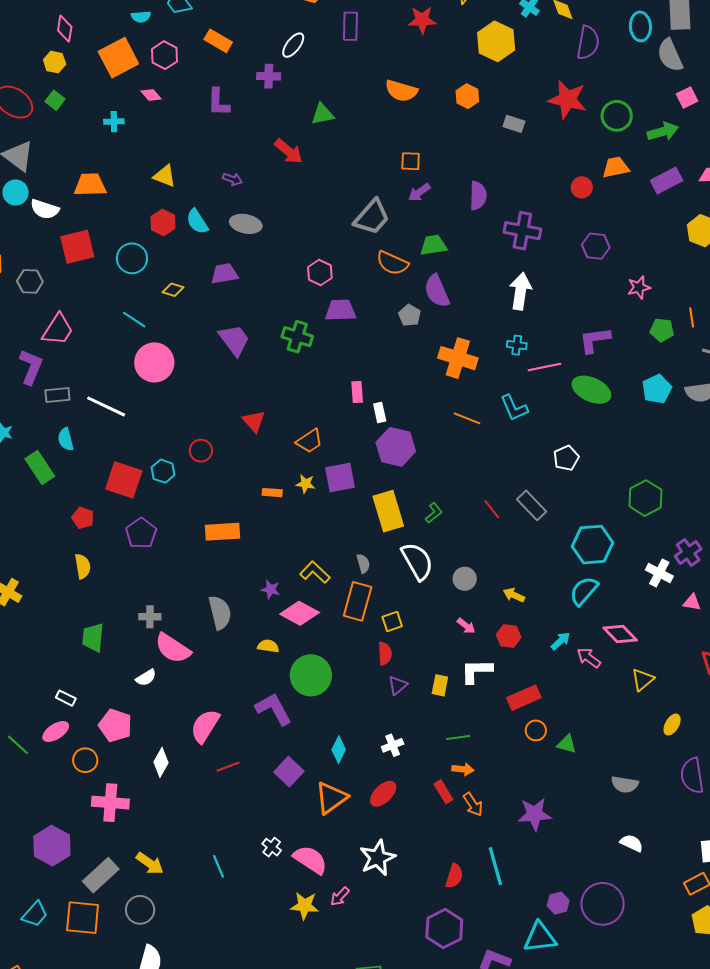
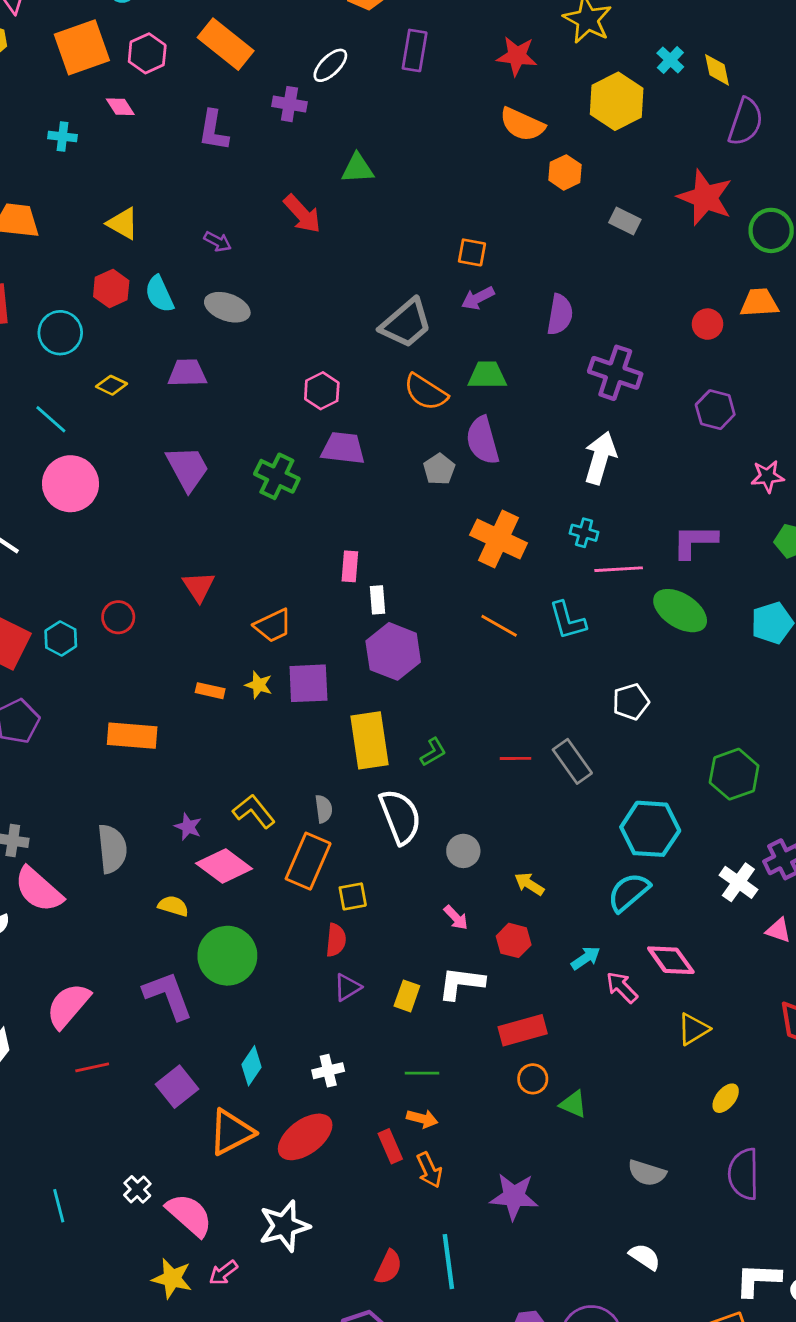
orange rectangle: (218, 41) -> (226, 44), size x1.4
orange semicircle: (401, 91) -> (522, 124), moved
red line: (492, 509) -> (516, 758), turned -60
red ellipse: (383, 794) -> (305, 1137), size x1.4

